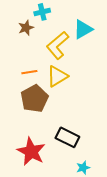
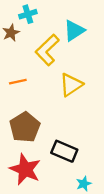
yellow triangle: (57, 76) -> (71, 85), moved
brown pentagon: (34, 99) -> (25, 127), moved

